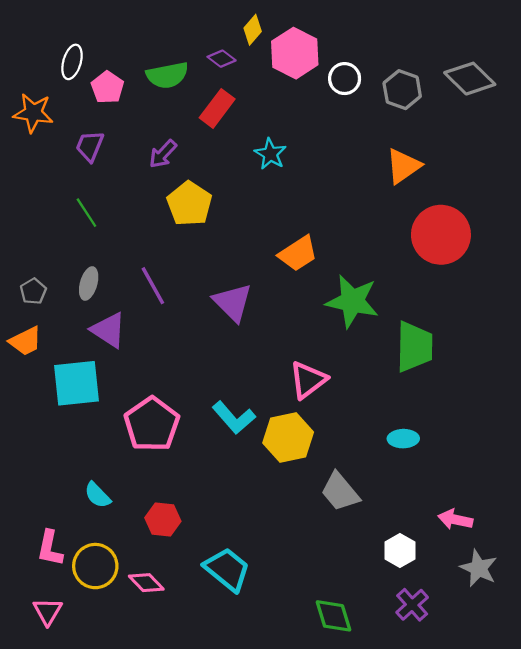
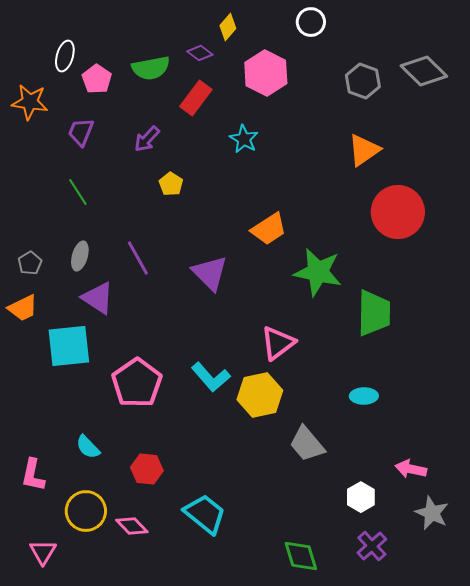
pink hexagon: (295, 53) -> (266, 73), moved
white circle: (345, 79) -> (311, 22), moved
yellow pentagon: (189, 204) -> (171, 184), size x0.6
pink L-shape: (50, 548) -> (33, 475), moved

